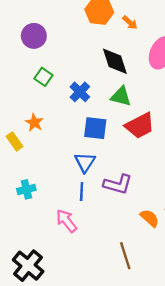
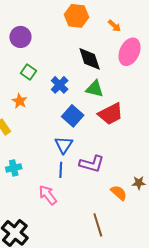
orange arrow: (130, 22) -> (114, 26), moved
orange star: (34, 123) -> (20, 101), moved
blue square: (95, 128) -> (73, 116), turned 35

